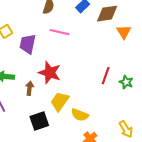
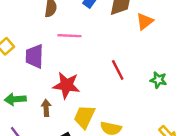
orange triangle: (124, 32) -> (145, 21), turned 35
red line: (106, 76) -> (118, 70), moved, turned -36

